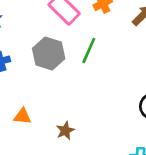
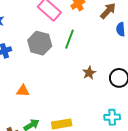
brown star: (65, 131) -> (89, 73), moved

